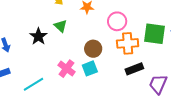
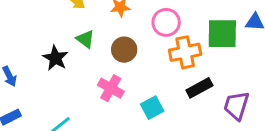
brown circle: (93, 49) -> (124, 50), moved
cyan square: (90, 68) -> (152, 108), moved
pink cross: (67, 69) -> (111, 88), moved

